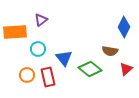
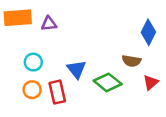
purple triangle: (41, 20) -> (49, 24), turned 32
orange rectangle: (15, 32) -> (18, 18), moved
cyan circle: (38, 49) -> (33, 62), moved

